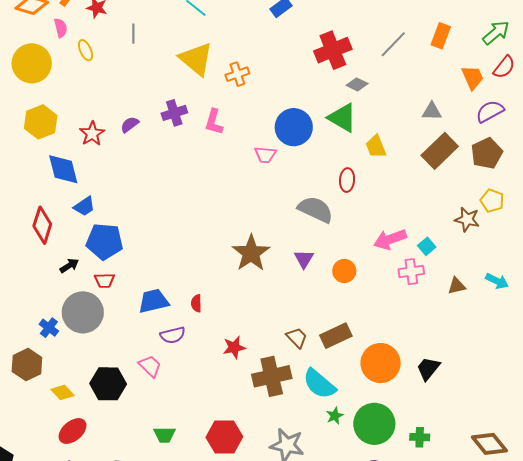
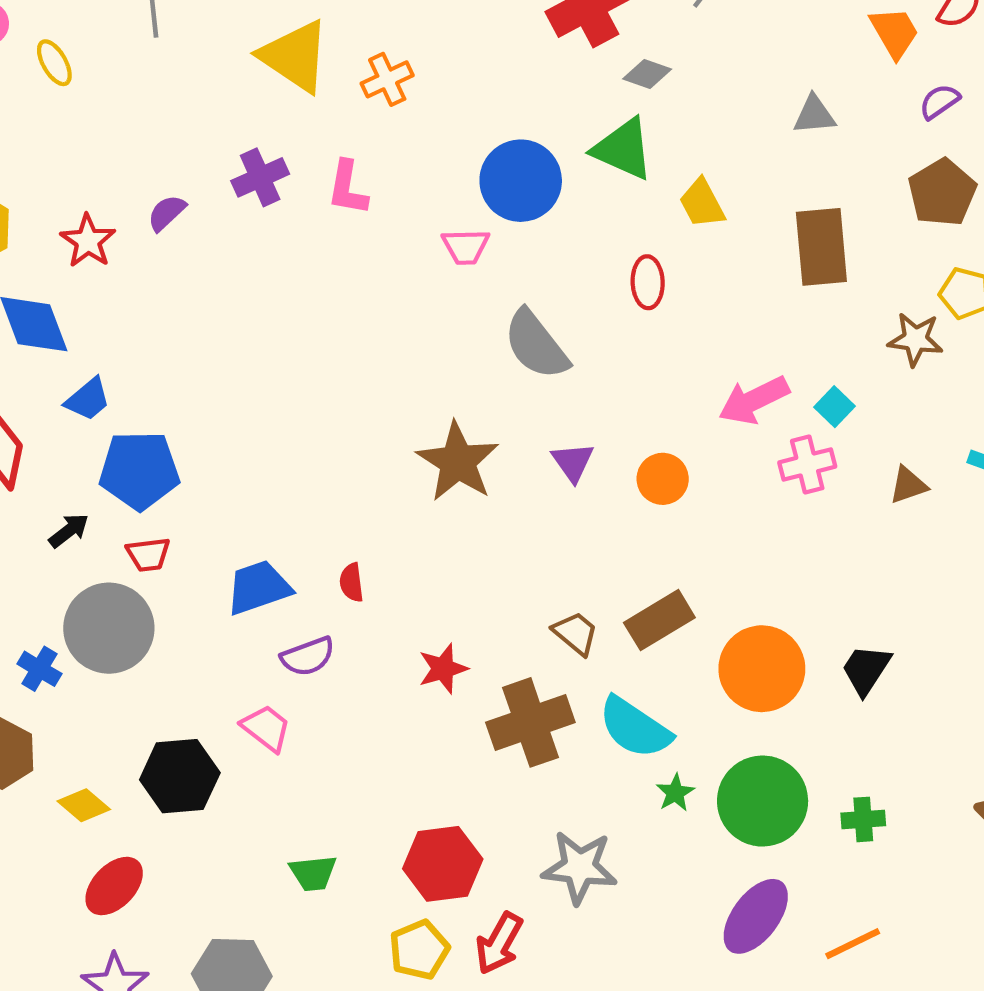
purple semicircle: (490, 111) -> (939, 102), size x0.7
brown rectangle: (440, 151) -> (821, 247), moved, turned -45
gray semicircle: (315, 209) -> (536, 345), moved, turned -147

